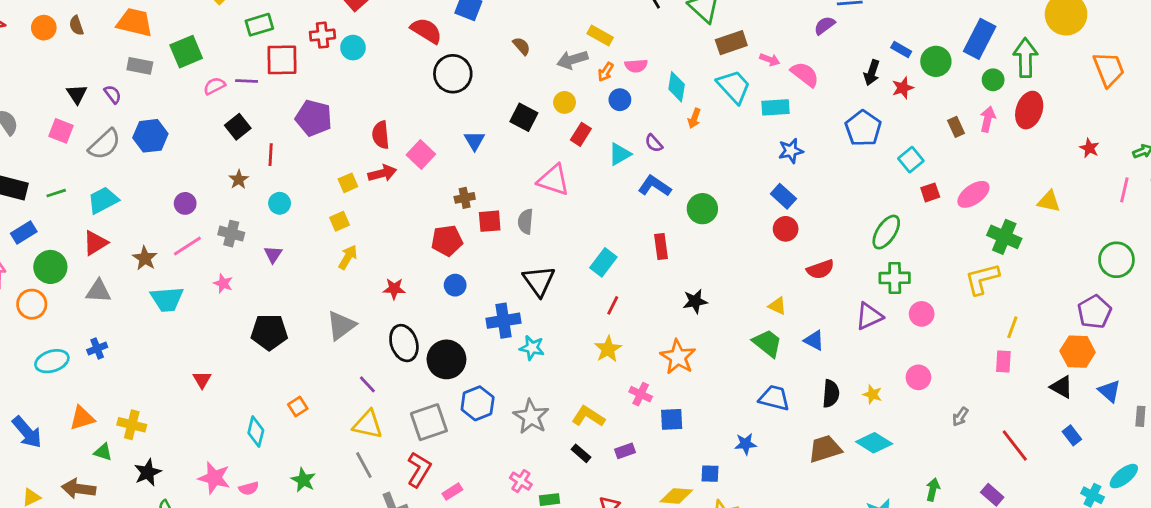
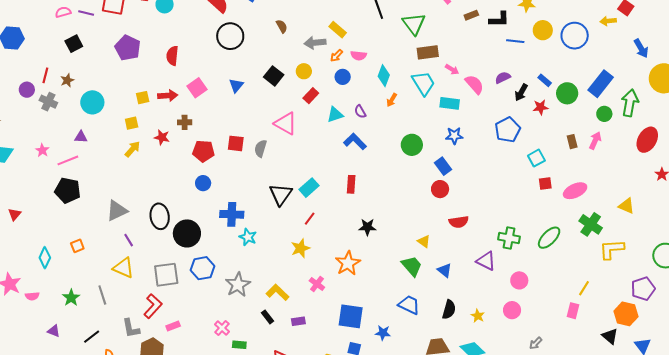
purple semicircle: (825, 25) -> (503, 78), moved
red ellipse: (1029, 110) -> (647, 140), moved
red semicircle: (381, 135) -> (172, 56), moved
red line: (271, 155) -> (45, 75), moved
brown cross: (465, 198) -> (185, 122), moved
cyan circle: (280, 203) -> (92, 102), size x1.5
green circle: (702, 209) -> (412, 145), moved
green ellipse: (886, 232) -> (549, 238), moved
gray cross: (231, 234) -> (48, 102), moved
pink line: (187, 246) -> (68, 160), moved
purple triangle: (273, 254) -> (81, 137), turned 48
yellow L-shape: (982, 279) -> (612, 249), moved
black triangle: (539, 281) -> (281, 194), moved
red star: (394, 289) -> (162, 137), moved
pink circle: (922, 314) -> (519, 280), moved
purple triangle: (869, 316) -> (486, 261), turned 40
gray triangle: (341, 325) -> (117, 211), moved
blue square: (672, 419) -> (351, 316), moved, size x1.5
gray line: (364, 465) -> (102, 295), moved

